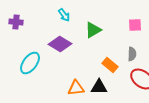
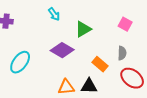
pink square: (135, 25) -> (125, 24), turned 32
purple diamond: (60, 44) -> (62, 50), moved

